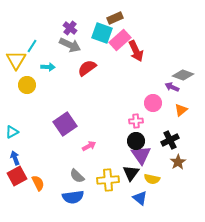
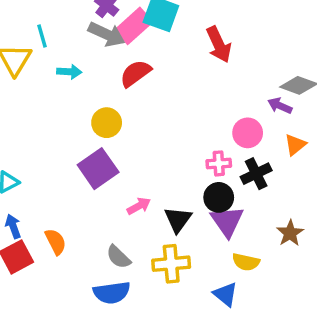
pink rectangle: (120, 40) -> (134, 26), moved
cyan line: (32, 46) -> (42, 36), turned -48
yellow circle: (27, 85) -> (107, 123), moved
black cross: (170, 140) -> (256, 174), moved
black triangle: (131, 173) -> (178, 220), moved
orange semicircle: (38, 183) -> (56, 242), moved

